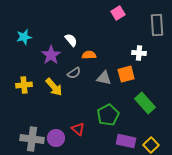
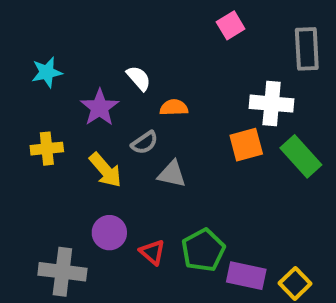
white cross: (139, 53) -> (272, 104), size x1.5
gray triangle: (104, 78) -> (172, 174), moved
yellow cross: (24, 85) -> (47, 149), moved
green rectangle: (145, 103) -> (301, 156), moved
green pentagon: (108, 115) -> (203, 250), moved
purple circle: (56, 138) -> (109, 233), moved

